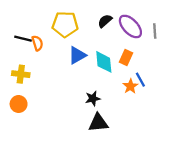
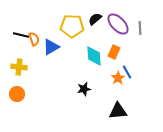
yellow pentagon: (65, 24) -> (72, 26), moved
blue triangle: (77, 55) -> (51, 47), moved
black triangle: (98, 123) -> (118, 111), moved

